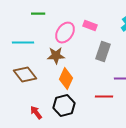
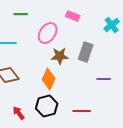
pink rectangle: (90, 26) -> (73, 16), moved
brown star: (56, 56) -> (60, 56), moved
red line: (104, 97) -> (82, 111), moved

